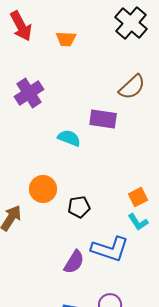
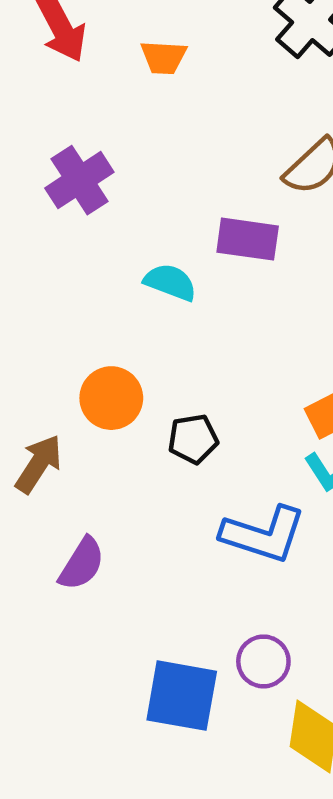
purple semicircle: (74, 262) -> (82, 564), moved

